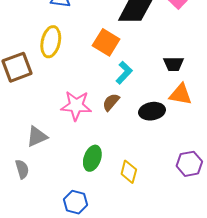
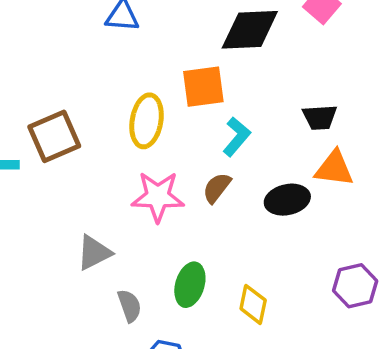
yellow ellipse: (51, 42) -> (147, 121), moved
orange square: (106, 42) -> (203, 87), turned -36
gray semicircle: (22, 169) -> (129, 306), moved

